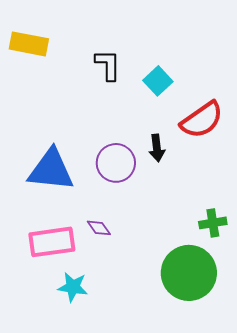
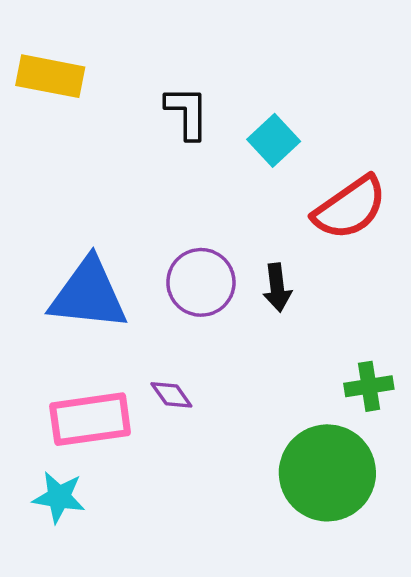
black arrow: (157, 148) -> (277, 288), moved
cyan star: (73, 287) -> (59, 497), moved

